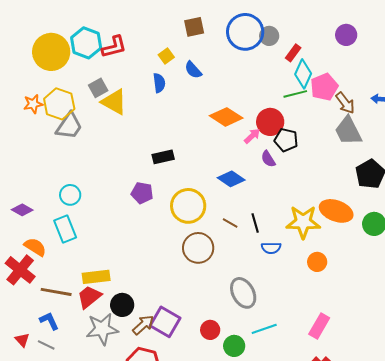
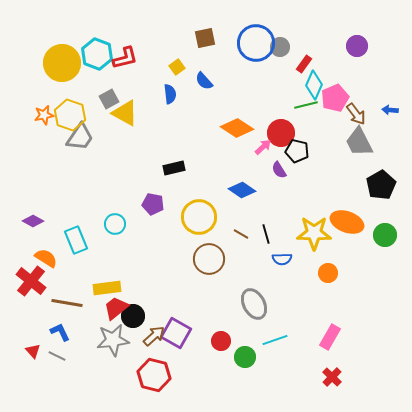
cyan circle: (70, 195) -> (115, 224), moved
red trapezoid: (89, 297) -> (116, 308), moved

